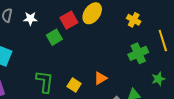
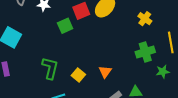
orange triangle: (100, 78) -> (105, 72), turned -32
green star: (158, 79) -> (163, 72), moved

